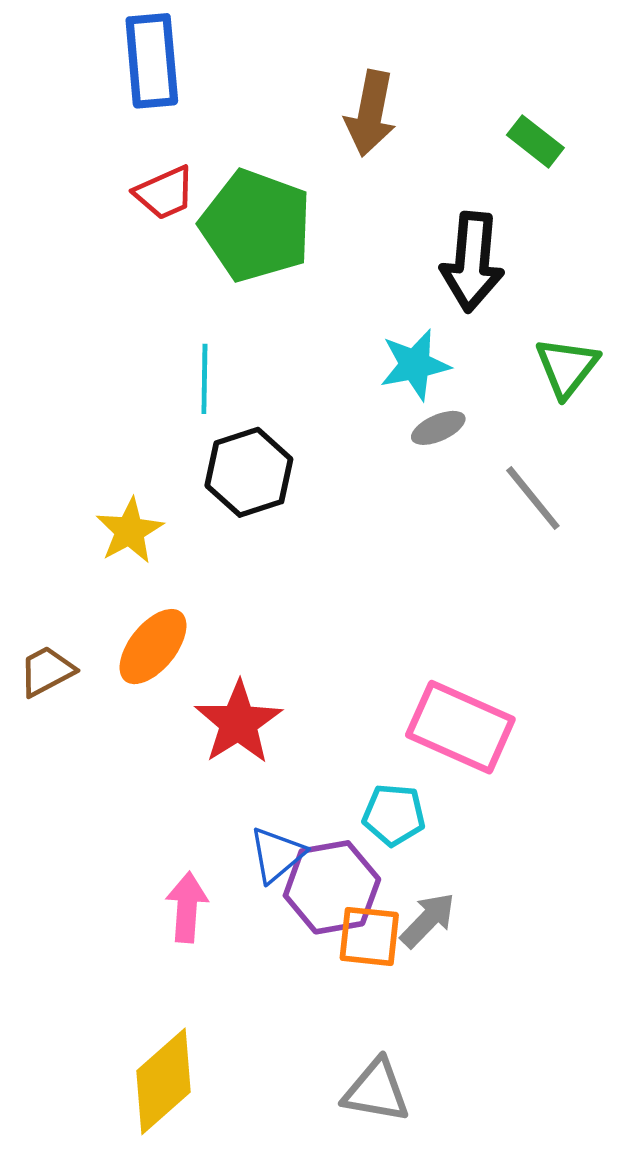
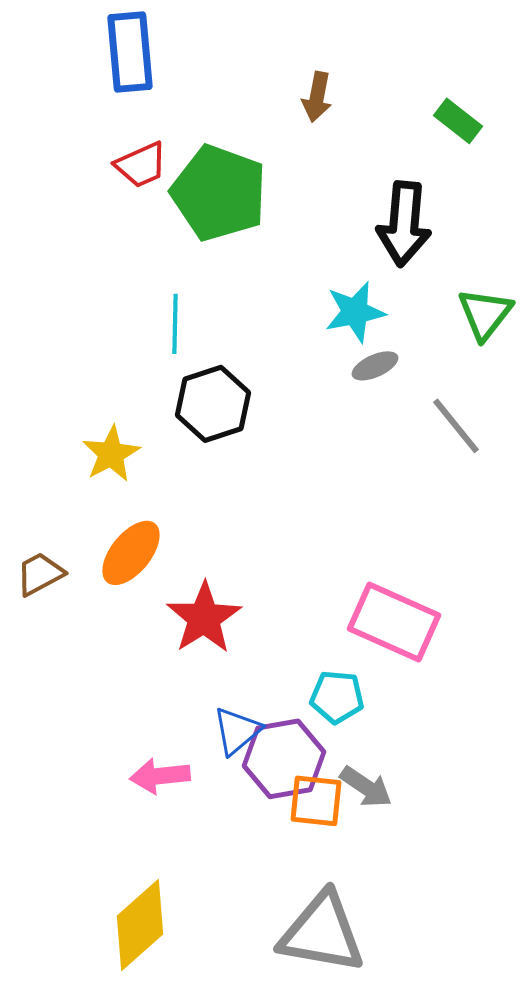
brown arrow: (370, 113) -> (317, 97), size x0.7
pink arrow: (187, 907) -> (160, 776), turned -100
gray arrow: (428, 920) -> (366, 787), turned 80
gray triangle: (376, 1091) -> (322, 933), size x1.5

